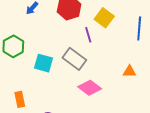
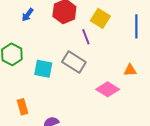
pink diamond: (90, 88) -> (108, 89), moved

